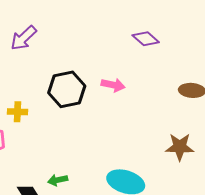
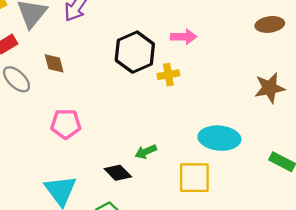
yellow cross: (17, 112) -> (168, 75), moved

